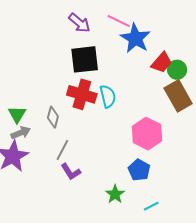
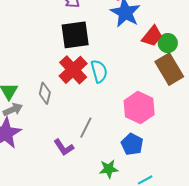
red cross: (82, 94) -> (73, 70), turned 32
gray line: (62, 150) -> (86, 128), moved
green star: (115, 194) -> (109, 169), turned 30

